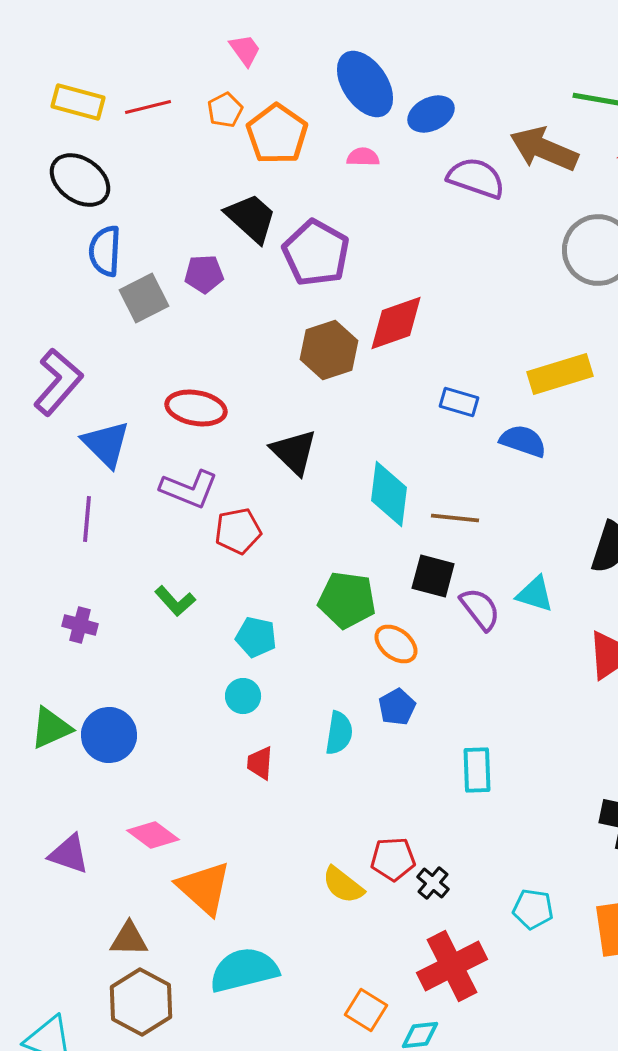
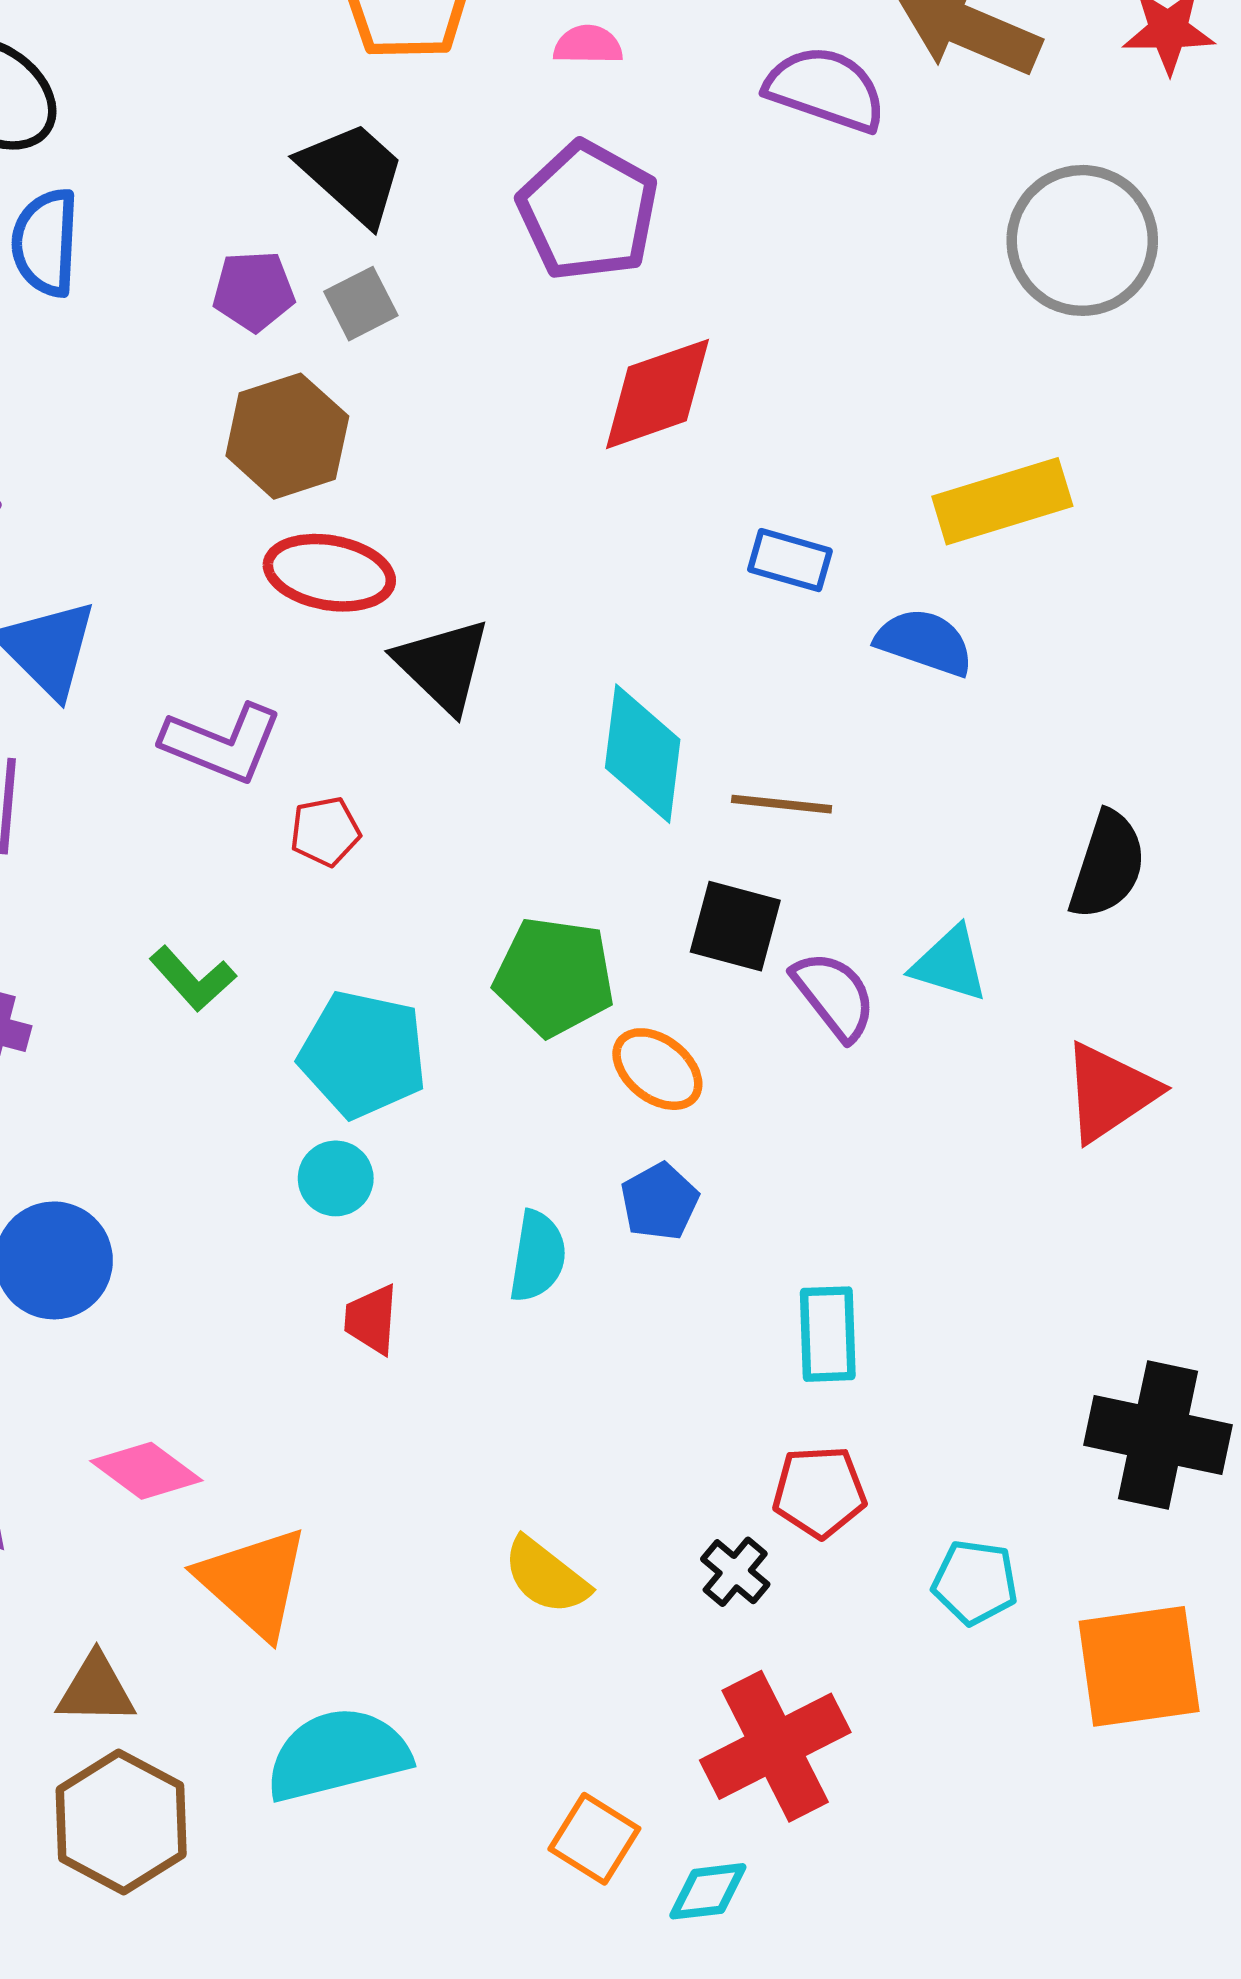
purple pentagon: (316, 253) -> (588, 211), moved
gray square: (144, 298) -> (361, 304), moved, size x0.7
brown hexagon: (329, 350) -> (287, 436), moved
red ellipse: (196, 408) -> (329, 573), moved
red pentagon: (238, 531) -> (325, 831), size x0.7
cyan pentagon: (256, 637) -> (363, 1054), size x1.5
red pentagon: (393, 859) -> (819, 1492), moved
cyan pentagon: (533, 909) -> (975, 1582), moved

